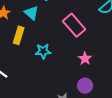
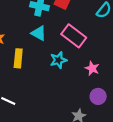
cyan triangle: (31, 13) -> (39, 33), moved
cyan star: (43, 51) -> (58, 60), moved

